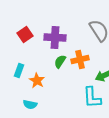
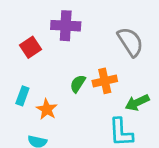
purple cross: (55, 38) -> (66, 26), moved

